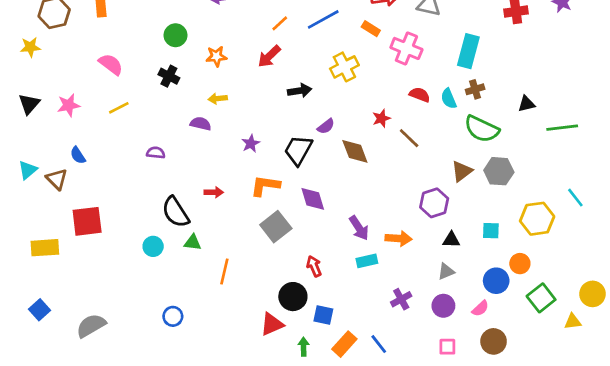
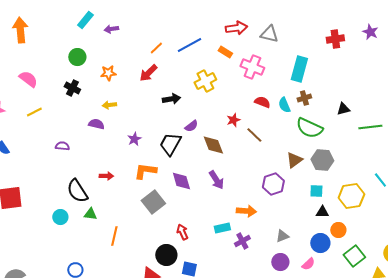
purple arrow: (359, 228) -> (216, 180), moved
cyan square: (491, 231) -> (316, 191), moved
black triangle: (451, 240) -> (322, 212), moved
purple cross: (401, 299) -> (242, 241), moved

